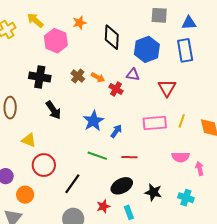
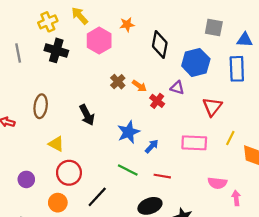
black cross: (40, 77) -> (56, 50), moved
yellow line: (182, 121) -> (230, 138), moved
orange circle: (25, 195) -> (58, 203), moved

